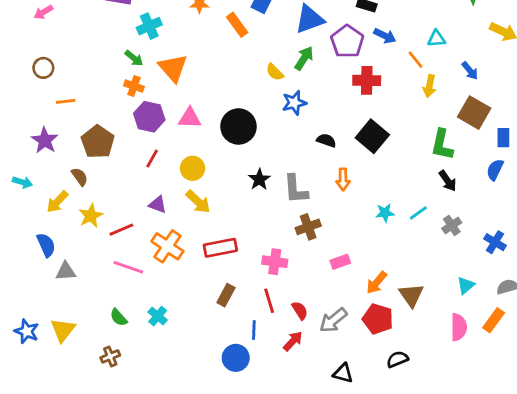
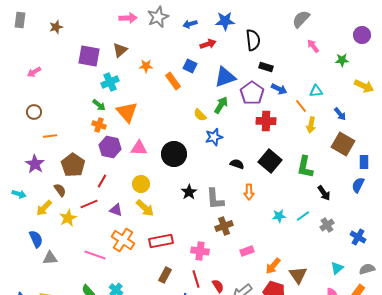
green L-shape: (442, 145) -> (305, 167), moved
red line: (152, 159) -> (102, 181), moved
red line: (121, 230) -> (89, 204), moved

